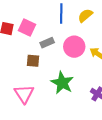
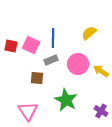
blue line: (61, 13) -> (53, 38), moved

